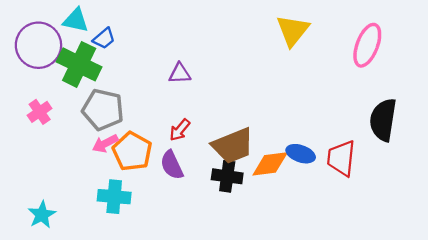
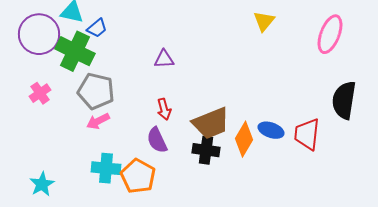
yellow triangle: (293, 31) -> (264, 21), size x0.7
red arrow: (180, 130) -> (164, 109), turned -55
orange pentagon: (132, 151) -> (138, 176), moved
orange diamond: (270, 164) -> (244, 139), turned -52

